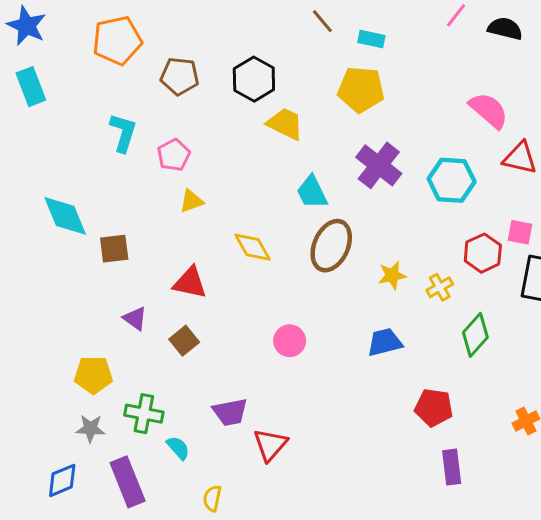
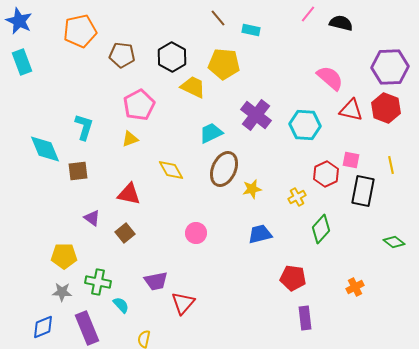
yellow pentagon: (361, 90) -> (224, 64), moved
cyan L-shape: (123, 133) -> (84, 127), moved
pink pentagon: (174, 155) -> (139, 105), moved, size x1.4
cyan trapezoid: (312, 192) -> (211, 133), turned 90
yellow star: (392, 275) -> (252, 189), moved

